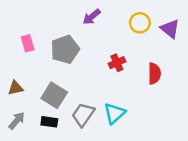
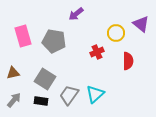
yellow circle: (140, 23) -> (116, 33), moved
pink rectangle: (28, 43) -> (23, 36), size x1.5
gray pentagon: (65, 49) -> (54, 41), turned 30

